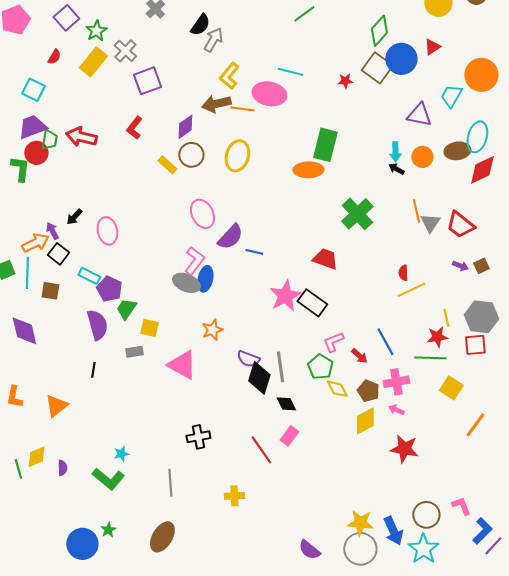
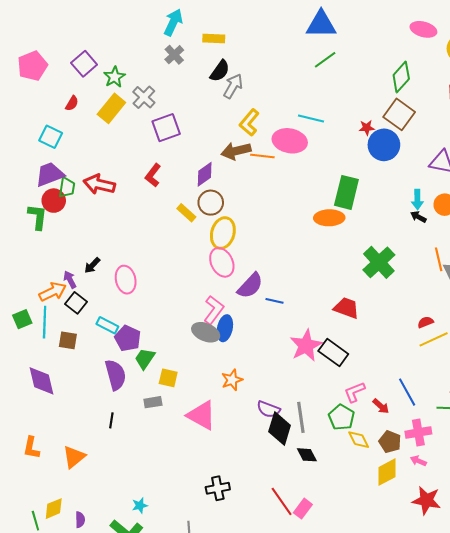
blue circle: (401, 59) -> (384, 145), moved
yellow ellipse: (237, 156) -> (223, 233), moved
red semicircle: (403, 273) -> (425, 322), turned 70
pink rectangle: (289, 436) -> (303, 509), moved

